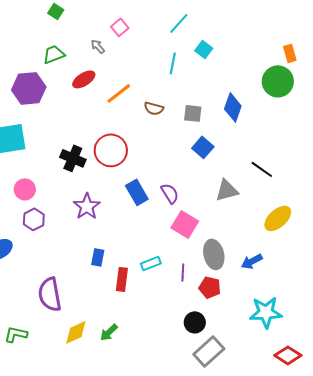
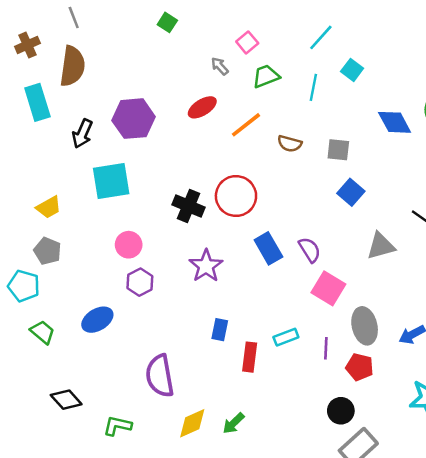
green trapezoid: (54, 54) -> (266, 76), moved
blue diamond: (233, 107) -> (395, 122), moved, turned -48

